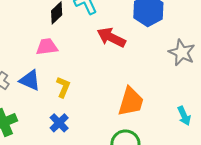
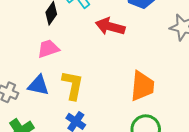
yellow L-shape: (63, 87) -> (73, 85), size x1.4

